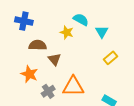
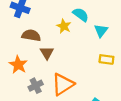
yellow rectangle: (110, 58) -> (106, 59), turned 40
orange triangle: (73, 86) -> (63, 84), turned -40

